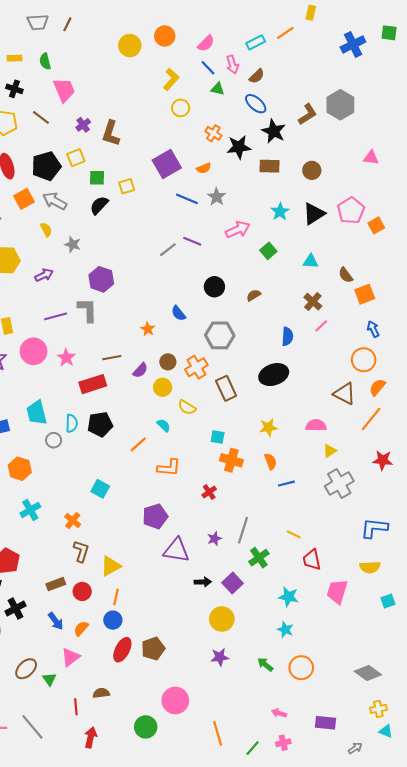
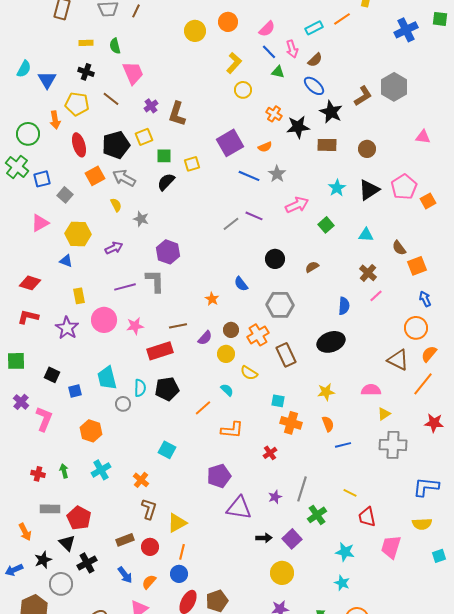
pink star: (66, 358) -> (135, 326), turned 30
gray cross: (339, 484) -> (393, 445), turned 32

